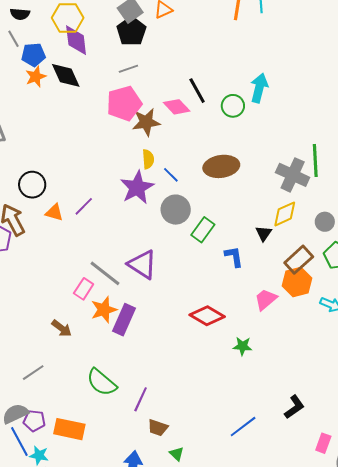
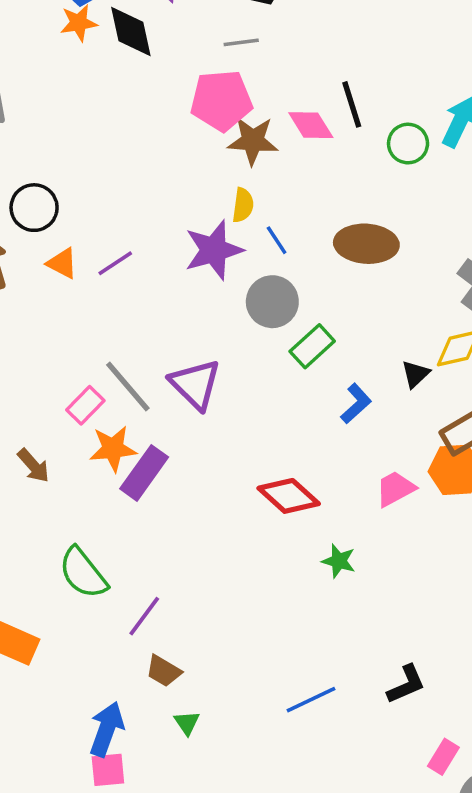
blue L-shape: (234, 257) -> (356, 404), turned 45

